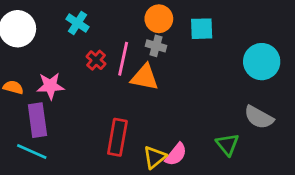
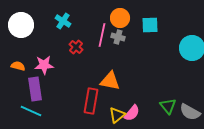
pink line: (123, 59) -> (102, 35), moved
orange triangle: (145, 77) -> (110, 81), moved
gray semicircle: (259, 117) -> (190, 112), moved

